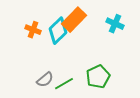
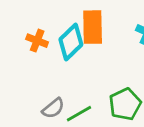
orange rectangle: (74, 20) -> (93, 27), turned -45

